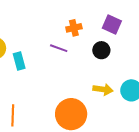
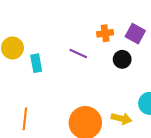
orange cross: (74, 28) -> (105, 33), moved
yellow arrow: (103, 89) -> (121, 119), moved

